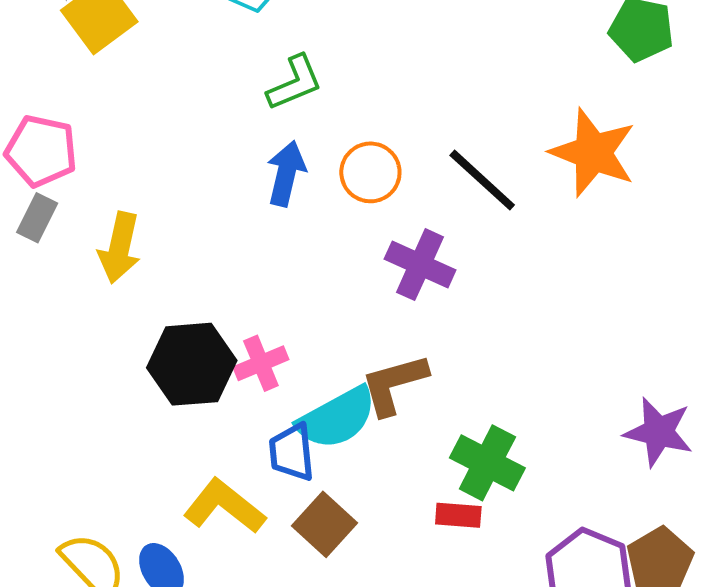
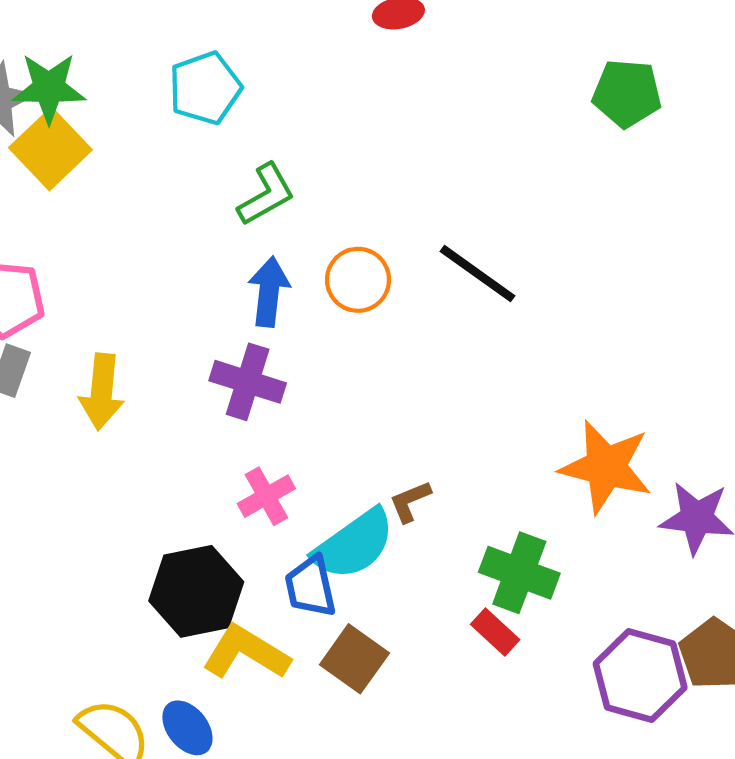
orange star: (593, 153) -> (606, 467), moved
purple cross: (420, 265) -> (248, 382), moved
black hexagon: (192, 364) -> (196, 591), moved
brown L-shape: (394, 384) -> (410, 501), size x0.6
red rectangle: (458, 515) -> (495, 632), turned 45

